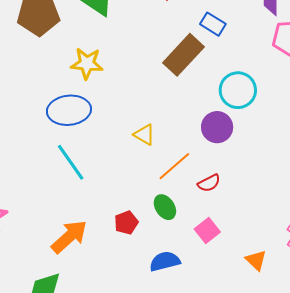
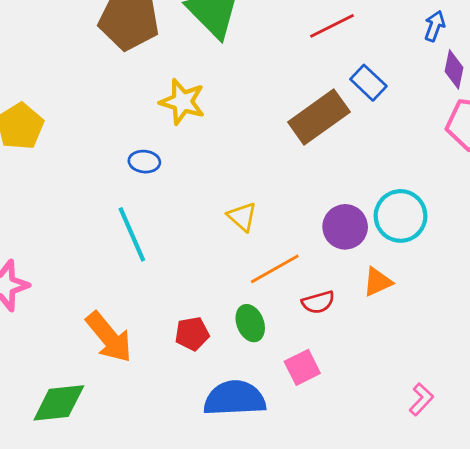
cyan circle: (238, 90) -> (401, 216), moved
blue ellipse: (69, 110) -> (144, 162), size x0.5
orange arrow: (69, 237) -> (109, 337), turned 81
orange triangle: (256, 260) -> (377, 282), moved, turned 40
blue semicircle: (165, 261) -> (235, 398), size x1.4

